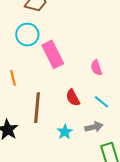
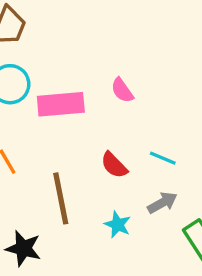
pink rectangle: (53, 54) -> (61, 104), turned -52
pink semicircle: (96, 68) -> (122, 90), moved

